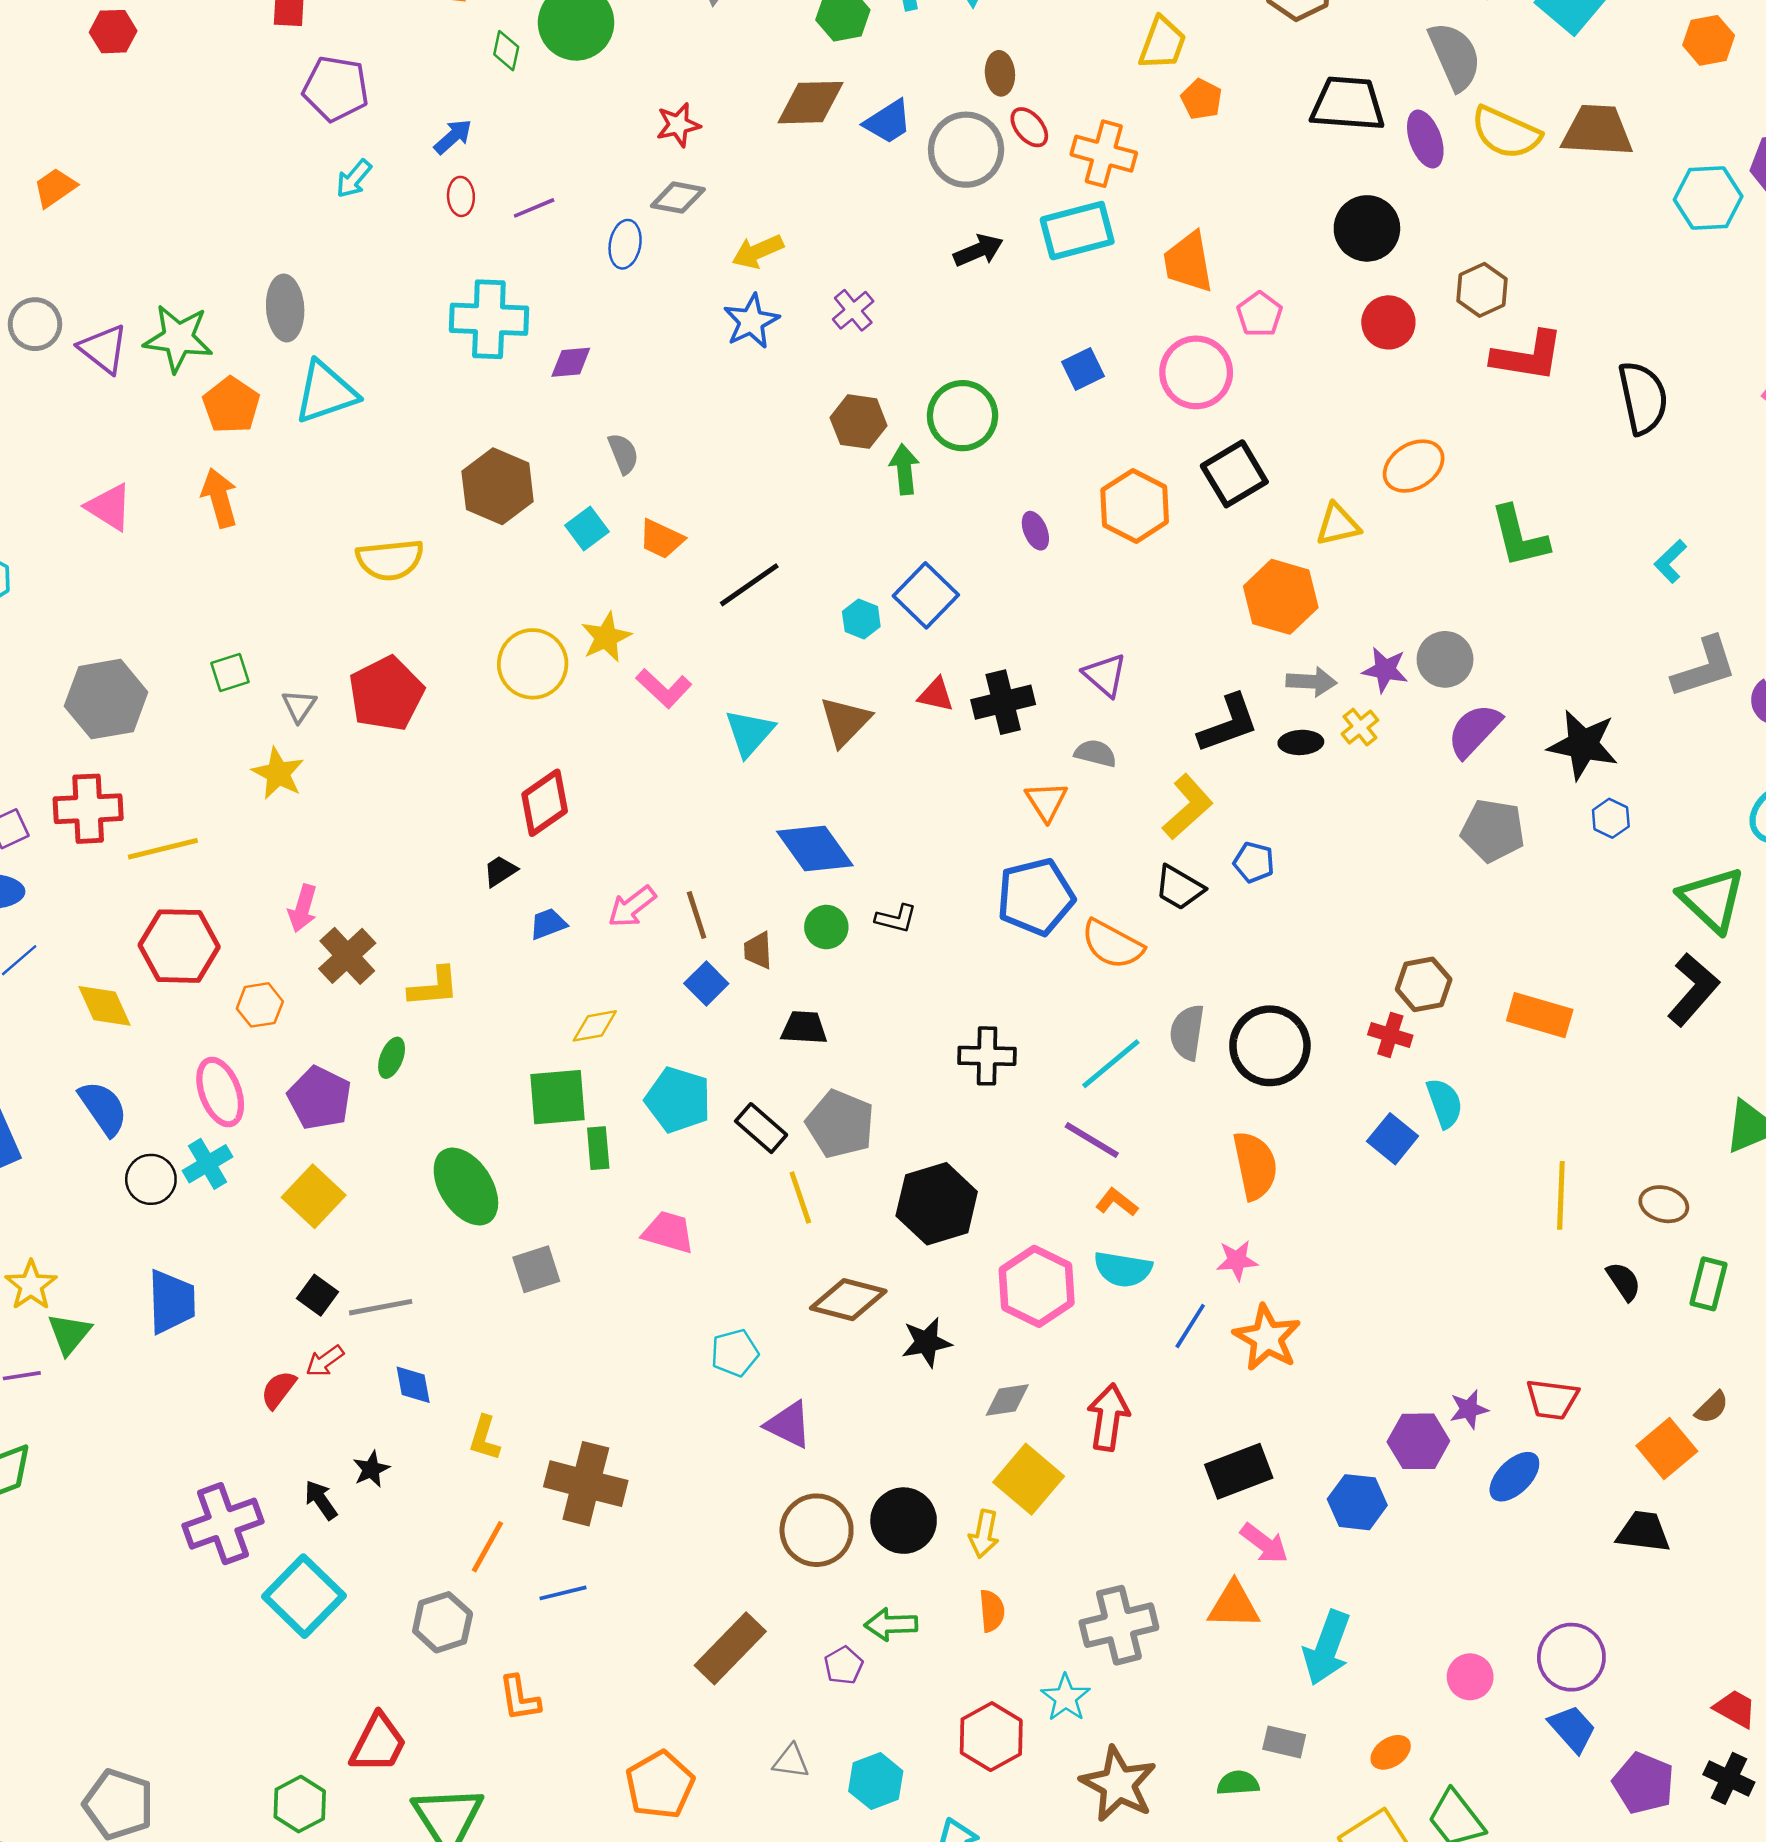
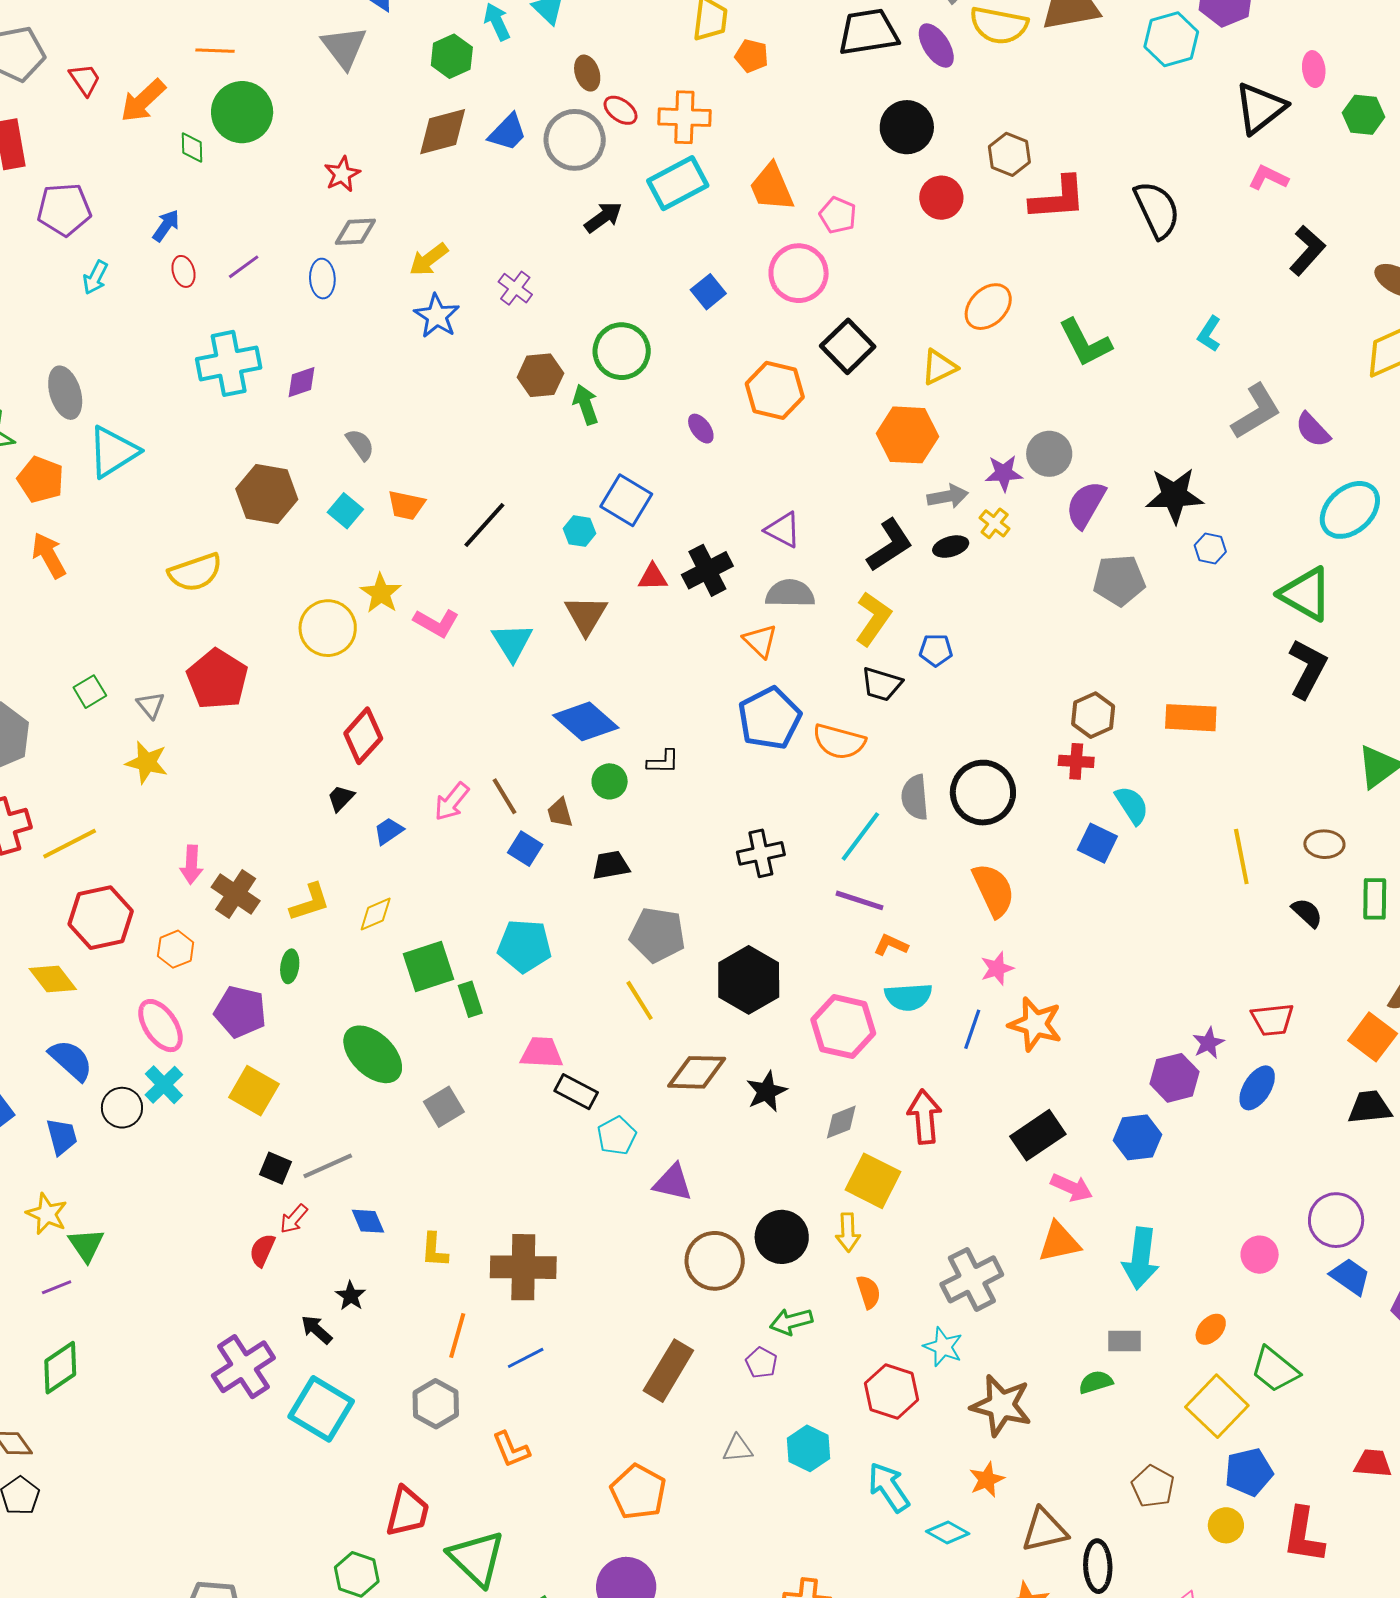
gray semicircle: (1095, 753) -> (790, 594), size x1.4
yellow diamond: (595, 1026) -> (376, 914), moved
black rectangle: (761, 1128) -> (576, 1092), moved
blue trapezoid: (171, 1302) -> (62, 1137), moved, size x0.7

